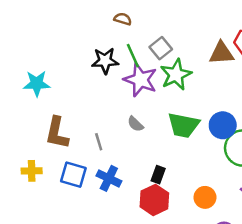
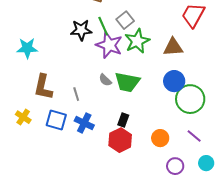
brown triangle: (221, 53) -> (173, 47), moved
green trapezoid: (183, 125) -> (127, 82), moved
yellow cross: (32, 171) -> (23, 117), turned 35

